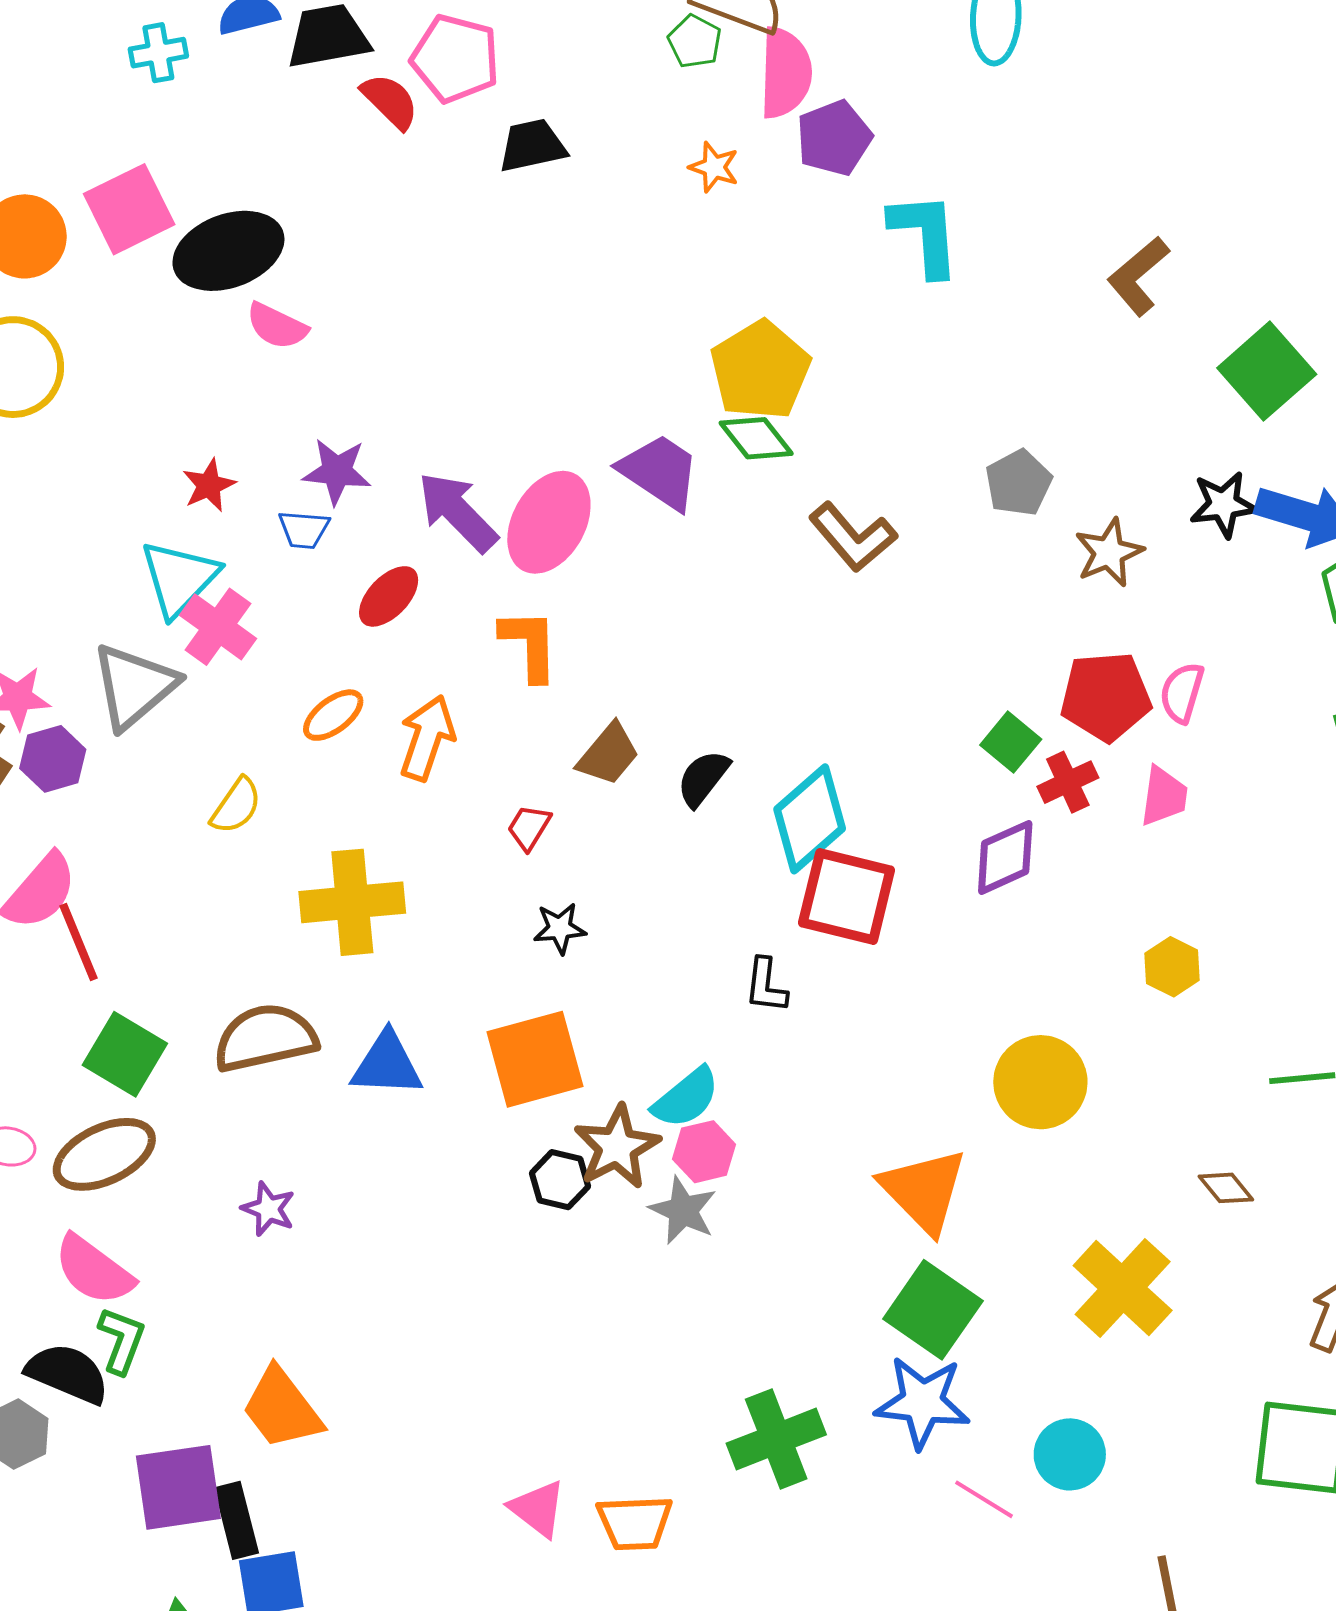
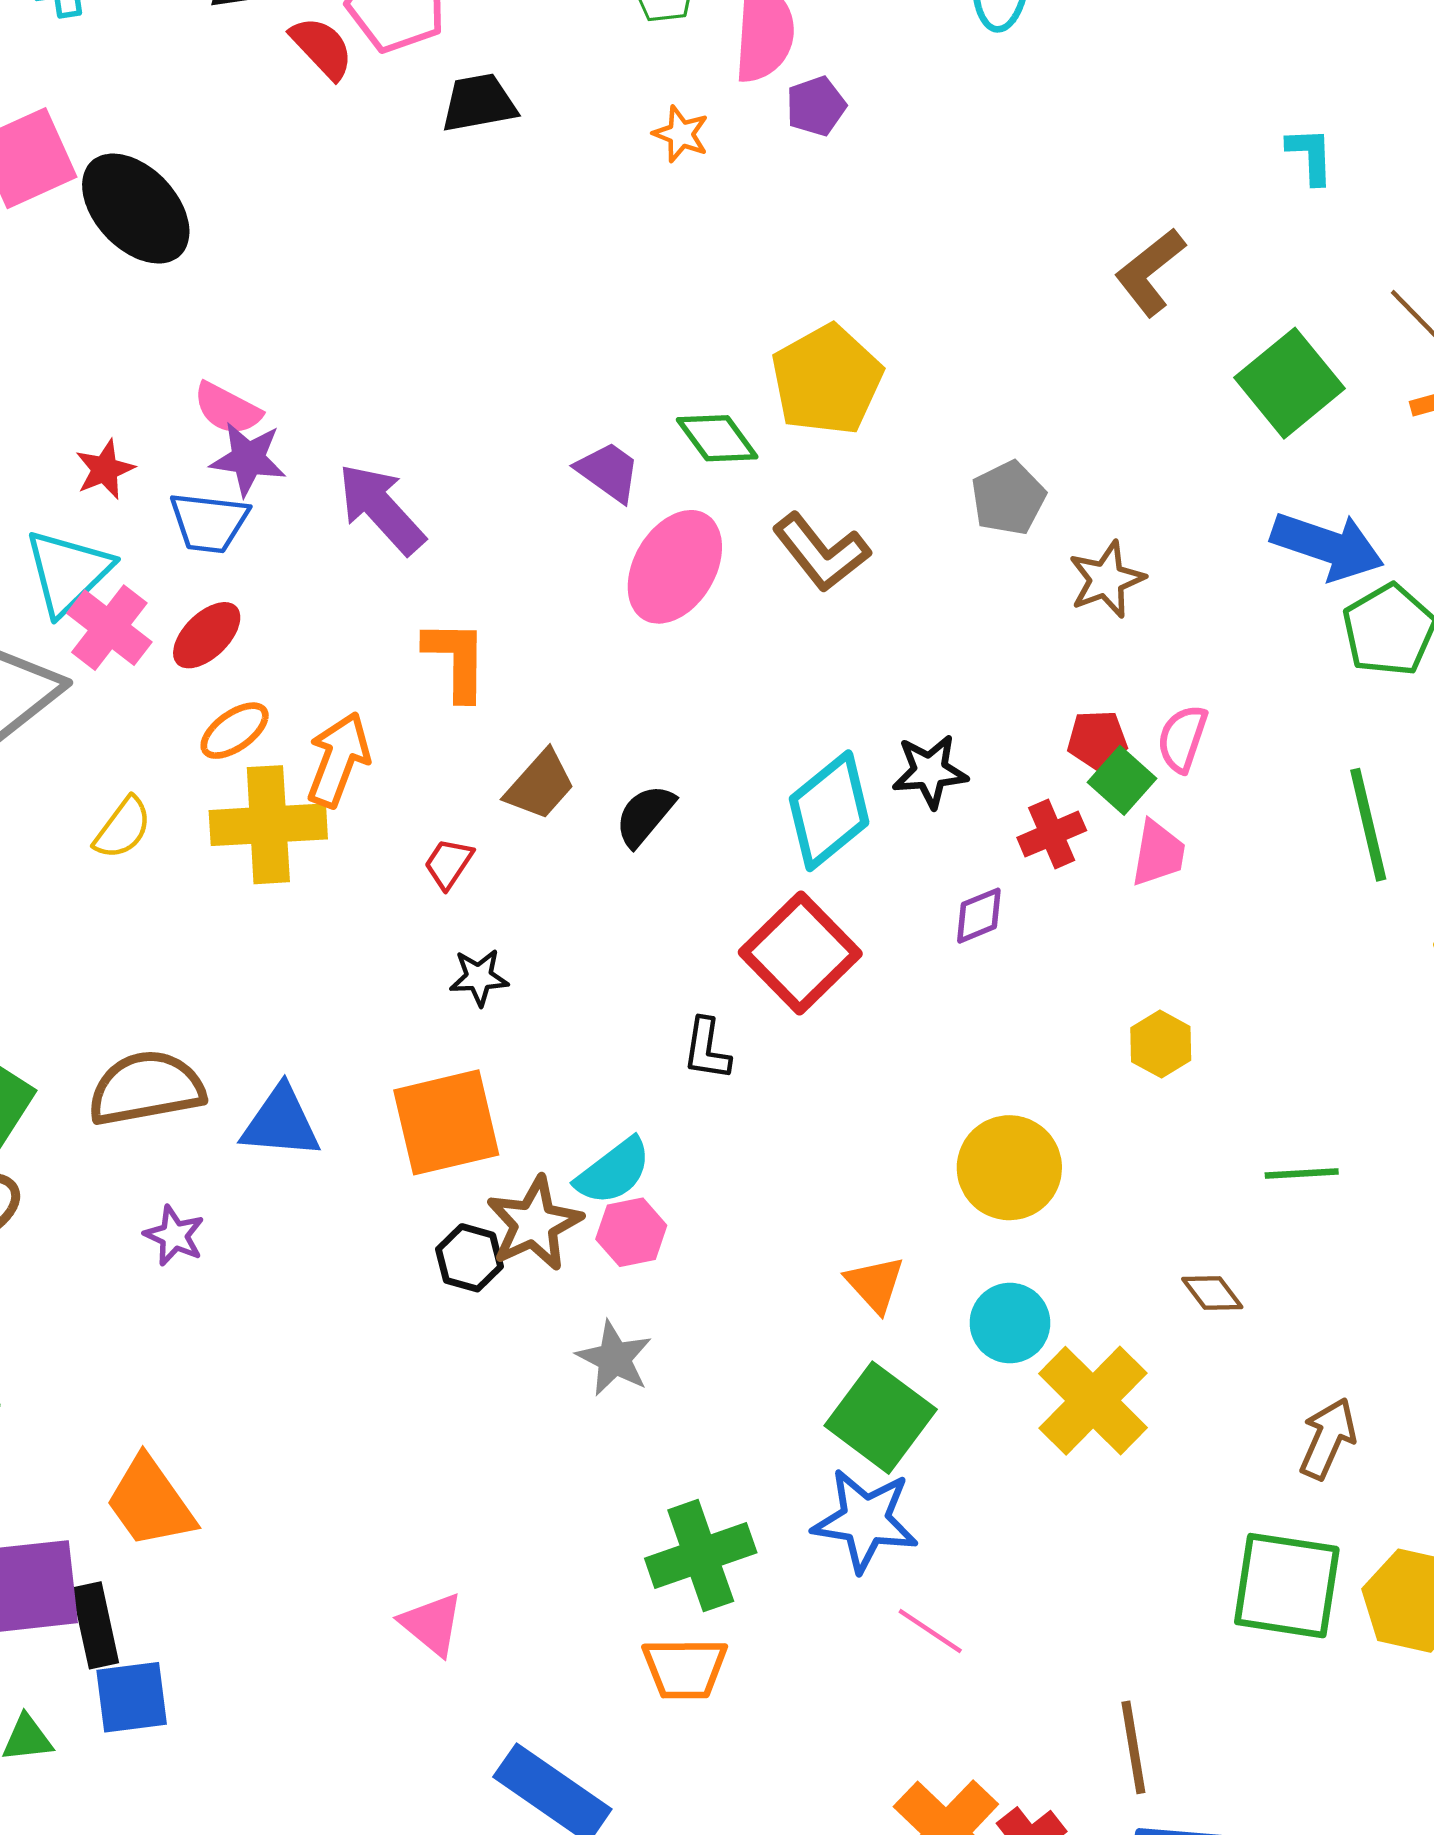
purple pentagon: (834, 138) -> (816, 106), size x0.7
cyan L-shape: (925, 234) -> (1310, 156), moved, size x0.6
black ellipse: (228, 251) -> (136, 209), turned 65
pink semicircle: (277, 326) -> (227, 409), moved
yellow pentagon: (760, 370) -> (827, 380), moved
purple trapezoid: (660, 472) -> (608, 472), size x0.7
black star: (1223, 504) -> (930, 771), moved
pink ellipse: (549, 522) -> (675, 567), moved
blue trapezoid: (304, 529) -> (209, 522), size x1.4
red ellipse: (389, 596) -> (207, 635), moved
red pentagon: (1106, 696) -> (1097, 740), size x0.6
green square: (1011, 742) -> (1122, 780), moved
cyan diamond: (810, 819) -> (829, 811), moved
purple diamond: (1005, 857) -> (979, 916), size x0.7
red square: (847, 896) -> (800, 953), turned 30
yellow cross: (352, 902) -> (268, 825), moved
orange triangle: (924, 1191) -> (875, 1284), size x0.6
purple star: (268, 1209) -> (174, 1236), moved
gray star: (683, 1210) -> (614, 1358), moved
cyan circle: (1070, 1454) -> (1010, 1323), moved
orange trapezoid: (635, 1523) -> (685, 1668), moved

